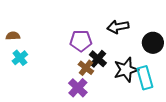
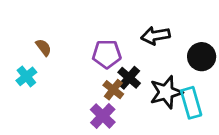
brown semicircle: (13, 36) -> (43, 47), moved, turned 56

